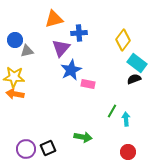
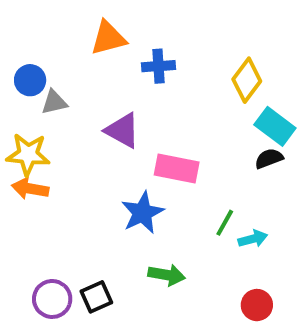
purple triangle: (61, 48) -> (122, 130), moved, turned -42
blue star: (71, 70) -> (142, 213), moved
pink rectangle: (88, 84) -> (177, 169), size x1.5
cyan arrow: (126, 119) -> (253, 239), turned 80

